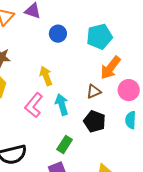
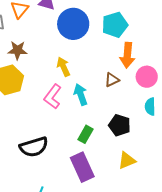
blue circle: (58, 34) -> (73, 24), size x1.8
orange arrow: (110, 68) -> (127, 55), turned -30
black pentagon: (95, 121) -> (120, 125), moved

